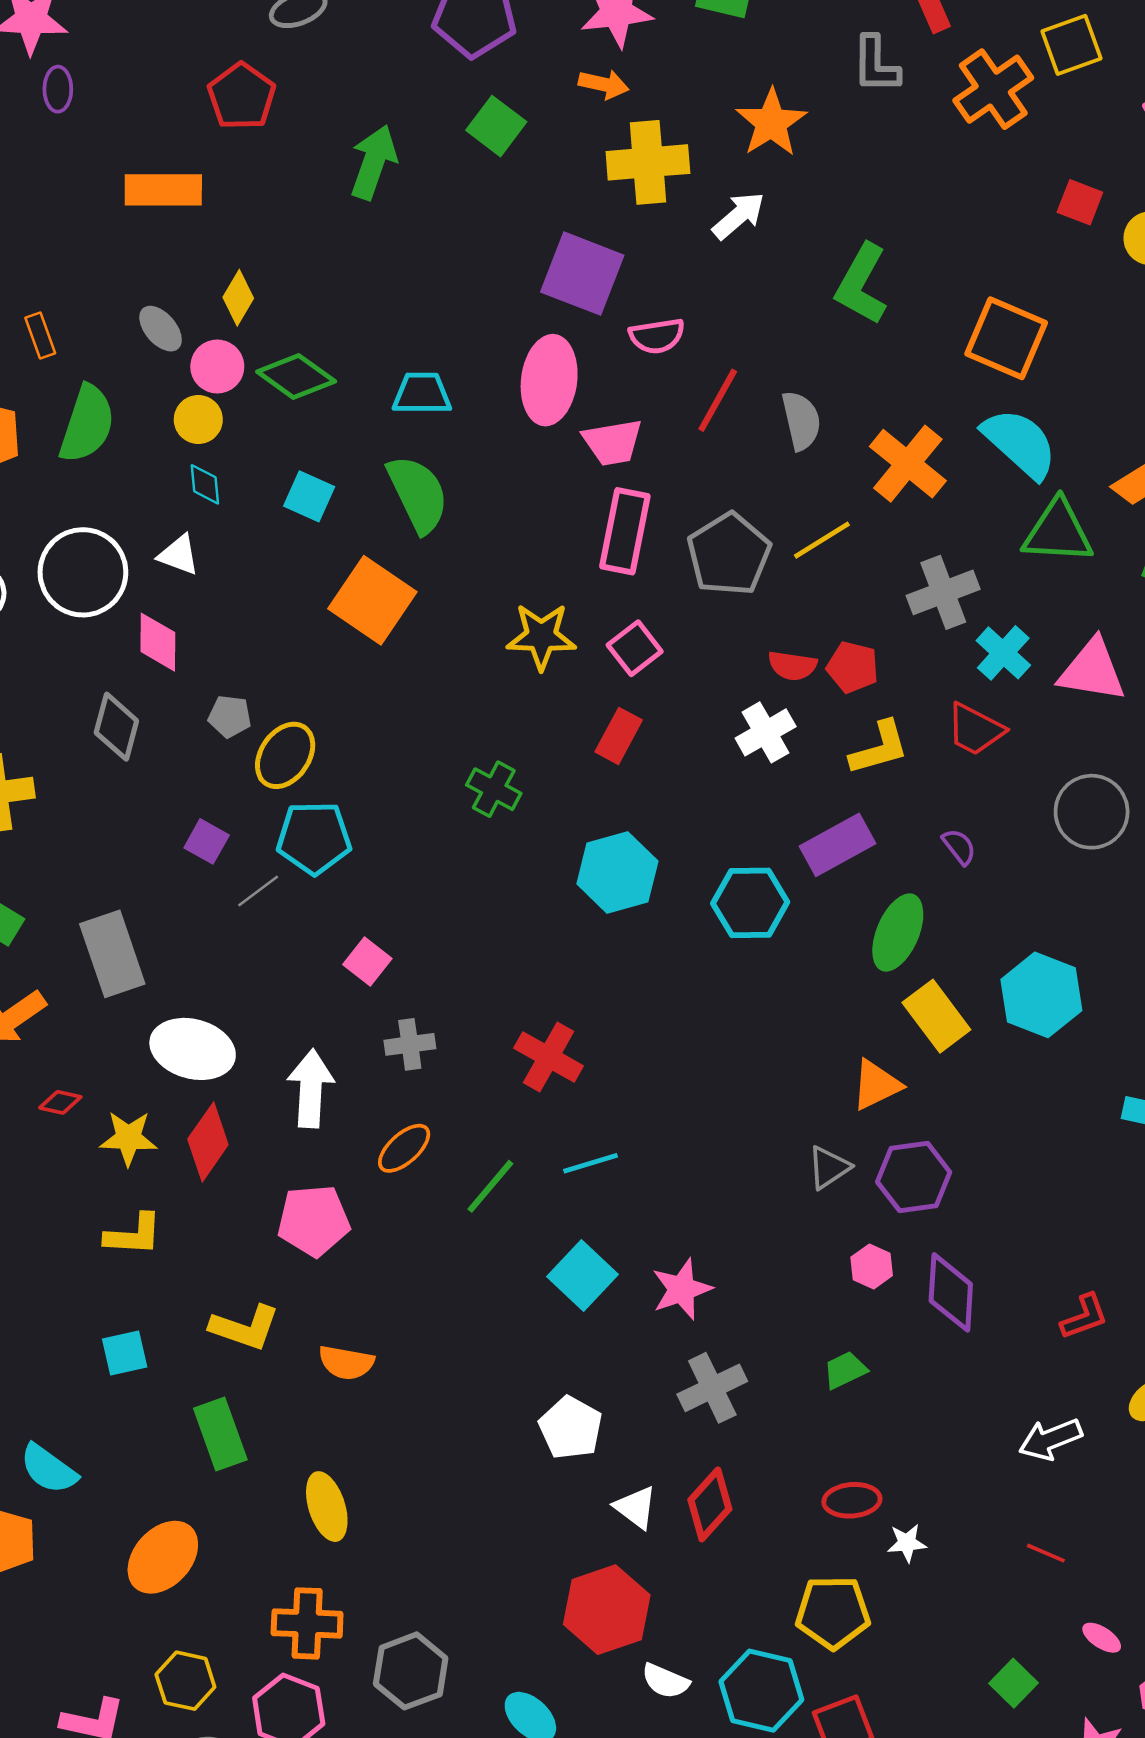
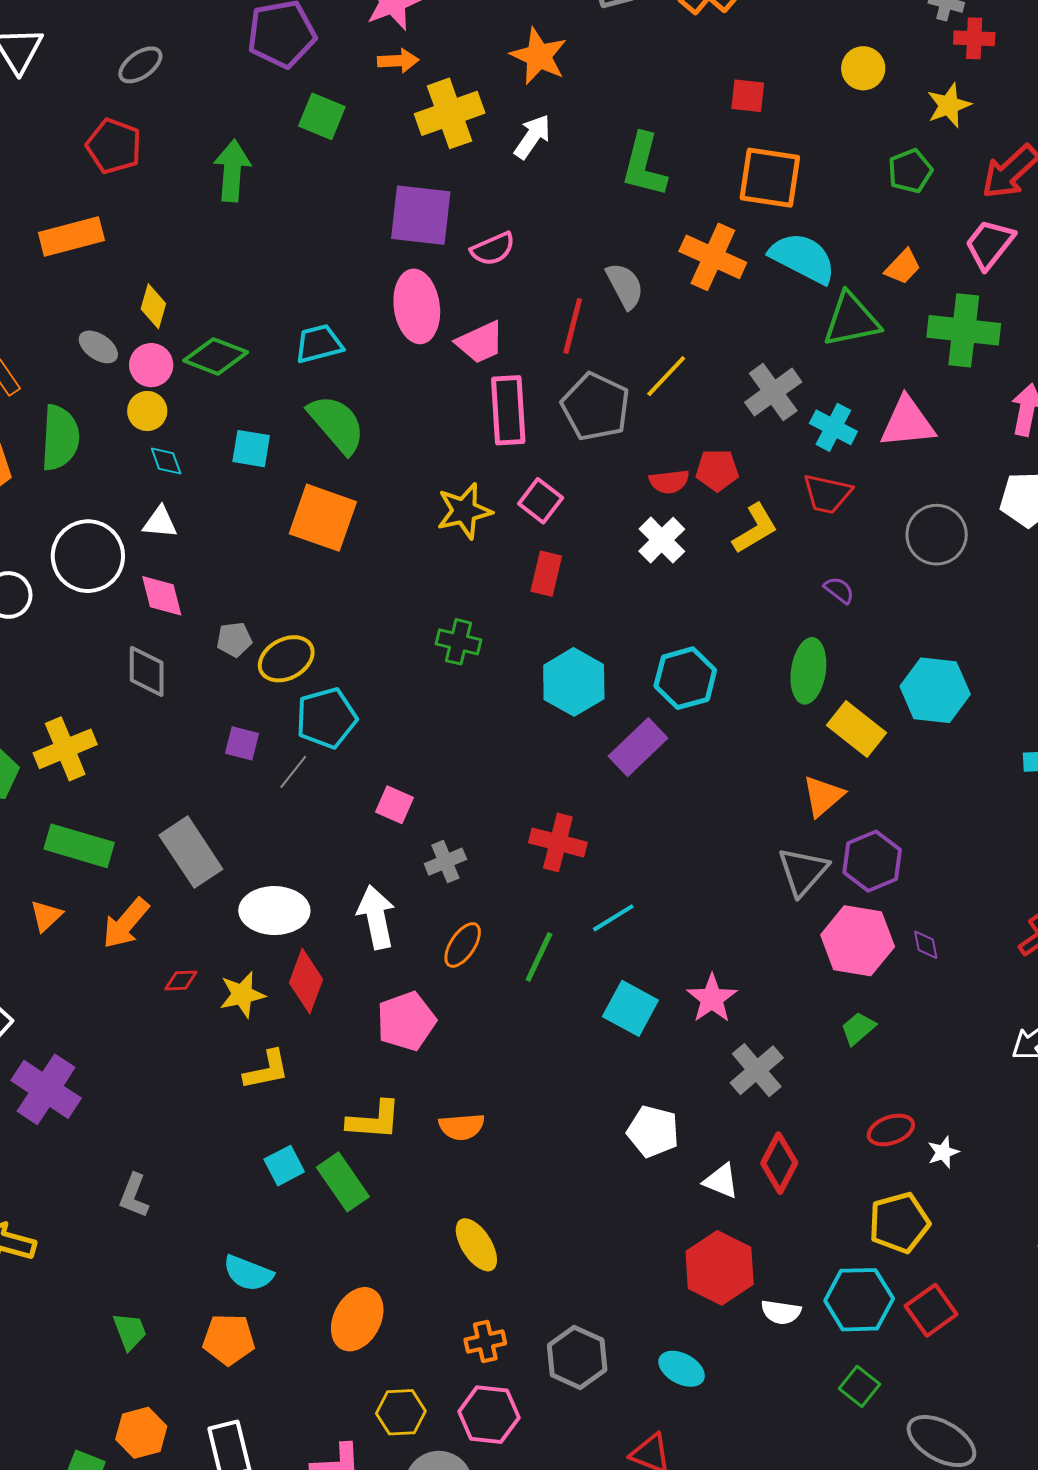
red square: (1080, 202) -> (748, 96), moved
red line: (718, 400) -> (573, 326), moved
orange cross: (908, 464) -> (713, 257), moved
yellow ellipse: (285, 755) -> (286, 659), turned 42
purple rectangle: (837, 845) -> (638, 747), moved
gray triangle: (829, 1167) -> (803, 871), size x1.4
pink hexagon: (872, 1266) -> (858, 941), size x2.0
purple diamond: (951, 1292) -> (926, 945), size x0.5
green rectangle: (220, 1434) -> (343, 1182), moved
orange cross: (307, 1623) -> (485, 1341), size x0.7

